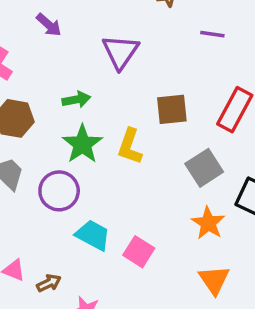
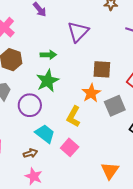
yellow L-shape: (130, 146) -> (73, 117), moved
orange star: (208, 223) -> (91, 93), moved
brown arrow: (49, 283) -> (30, 153), moved

